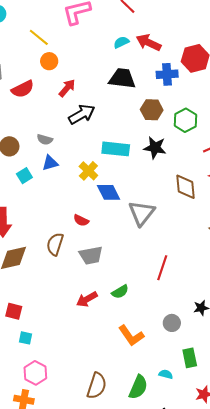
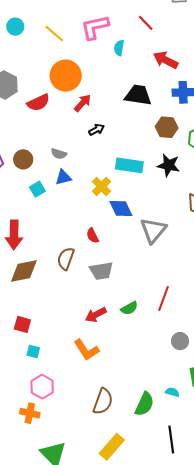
yellow line: (39, 37) -> (54, 34), moved
cyan semicircle: (121, 42) -> (119, 48), moved, turned -56
orange circle: (49, 61) -> (66, 76), size x1.8
black arrow: (82, 114) -> (96, 130), size x0.6
red semicircle: (81, 220) -> (93, 236), turned 35
red line: (162, 268) -> (163, 299), moved
orange L-shape: (131, 336) -> (86, 350), moved

